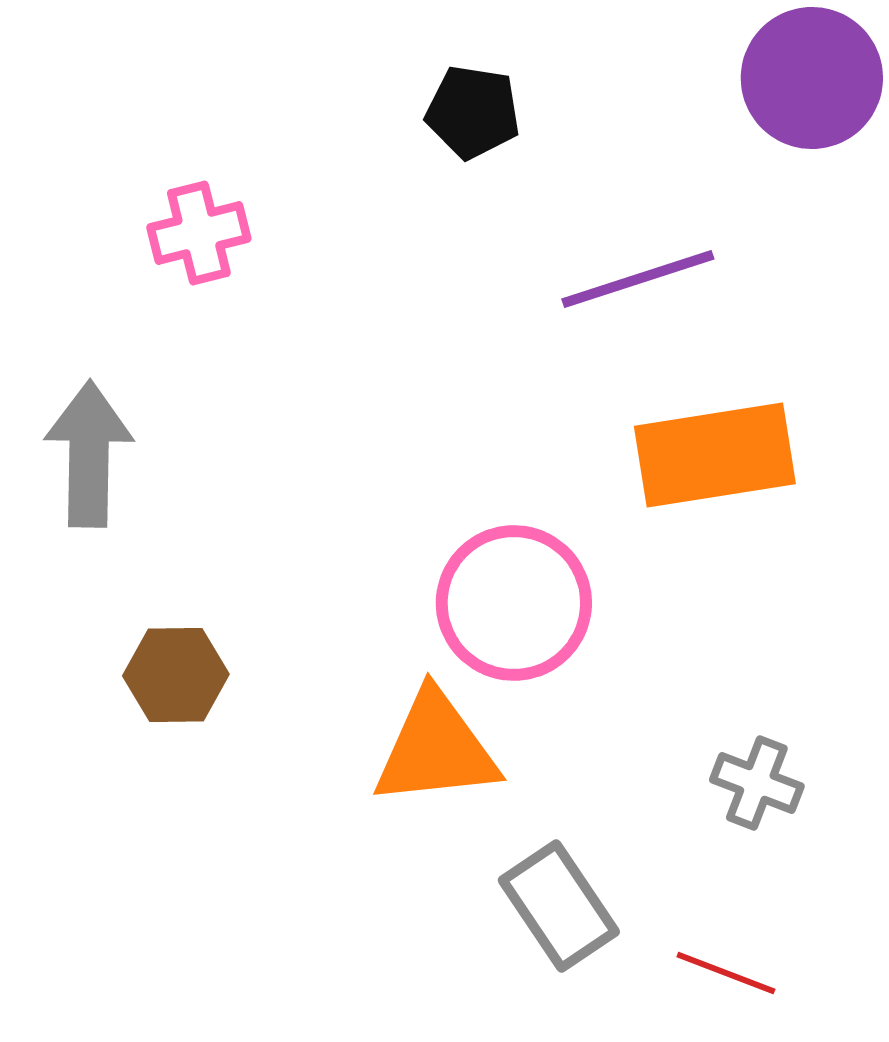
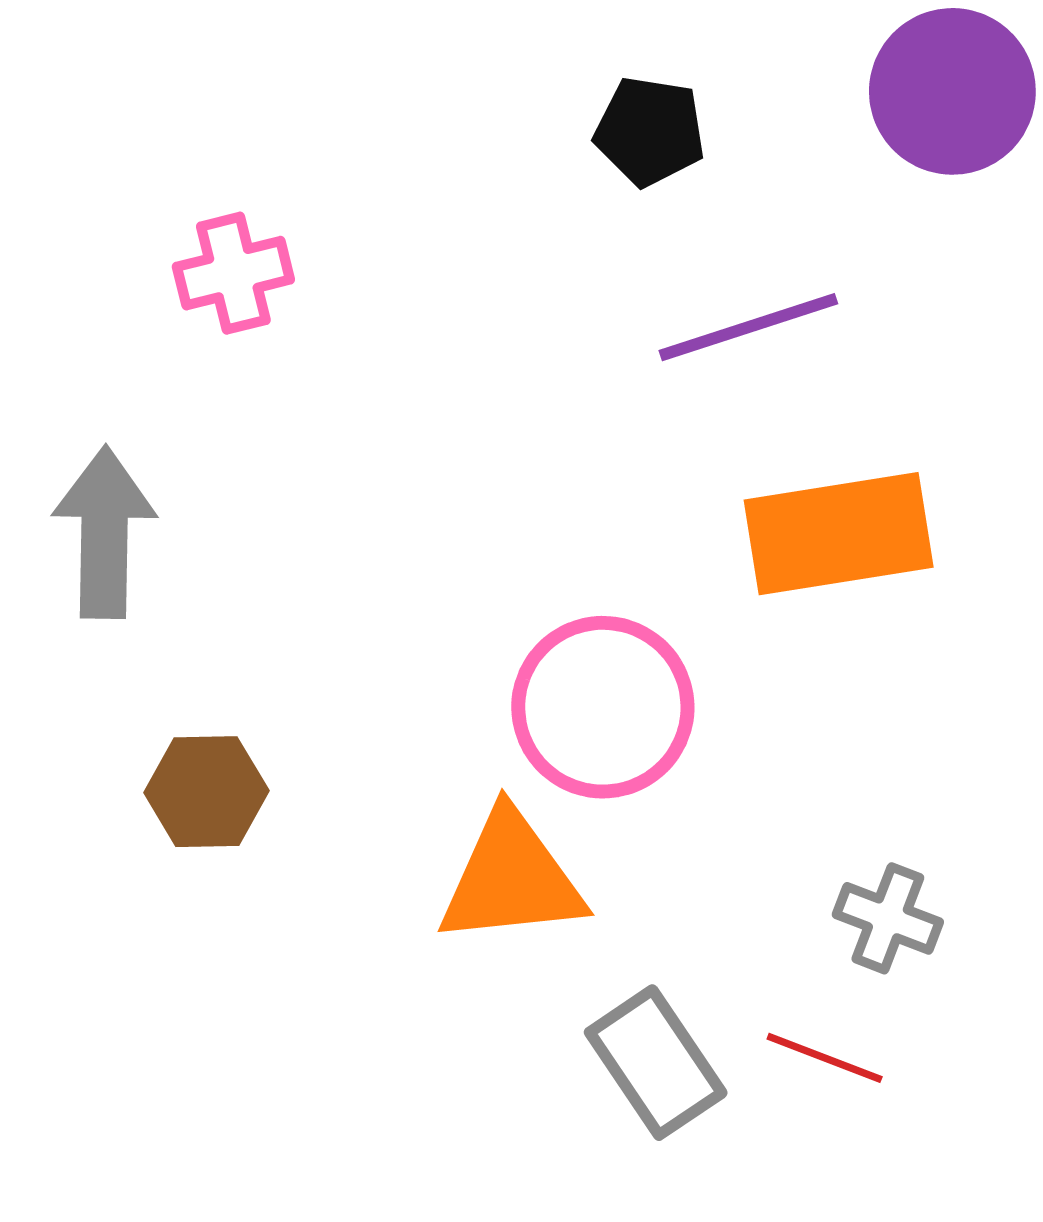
black pentagon: (473, 112) -> (650, 131), moved
red line: (726, 973) -> (825, 1058), moved

